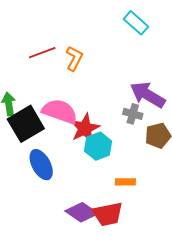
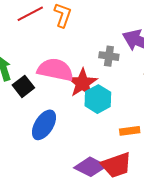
gray cross: (133, 114) -> (109, 56), moved
black square: (26, 124) -> (23, 86), size x0.6
blue ellipse: (41, 165) -> (44, 125), turned 68

